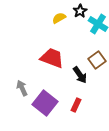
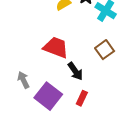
black arrow: (80, 75) -> (75, 71), moved

